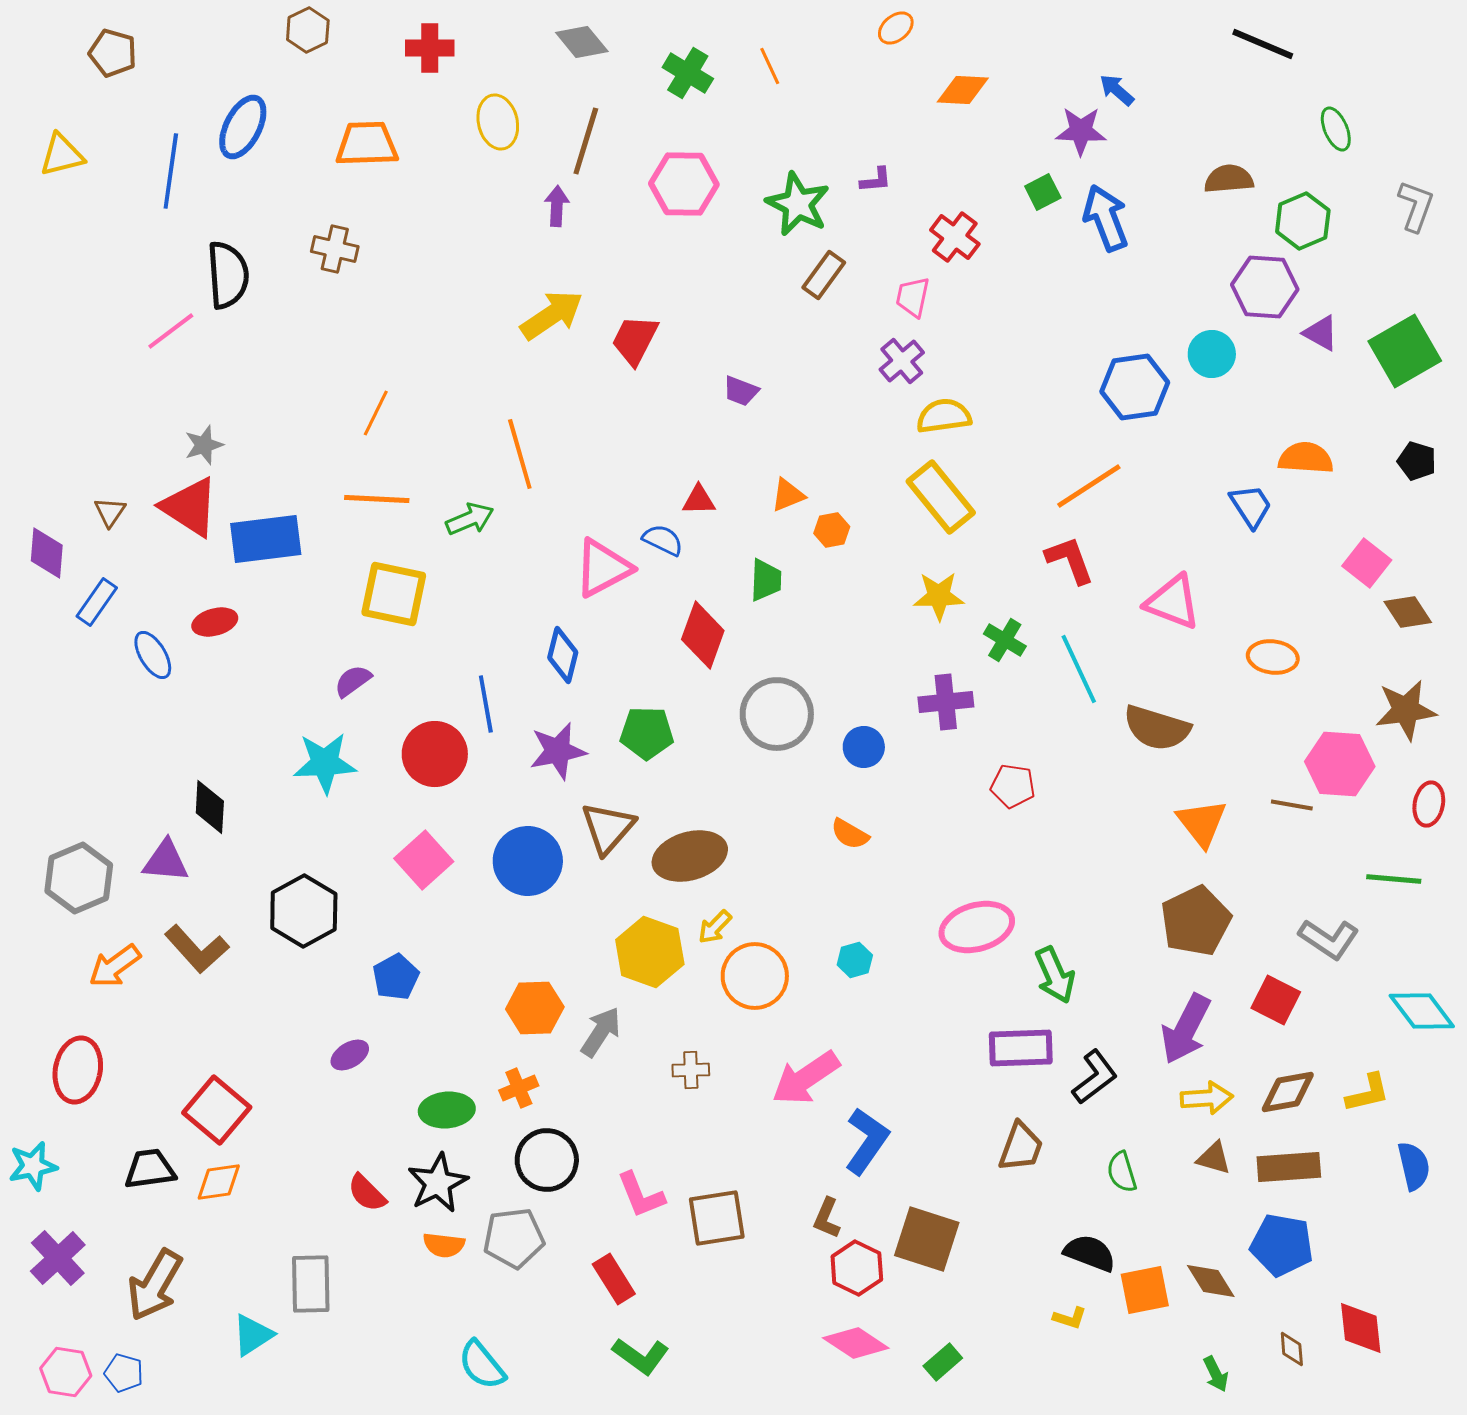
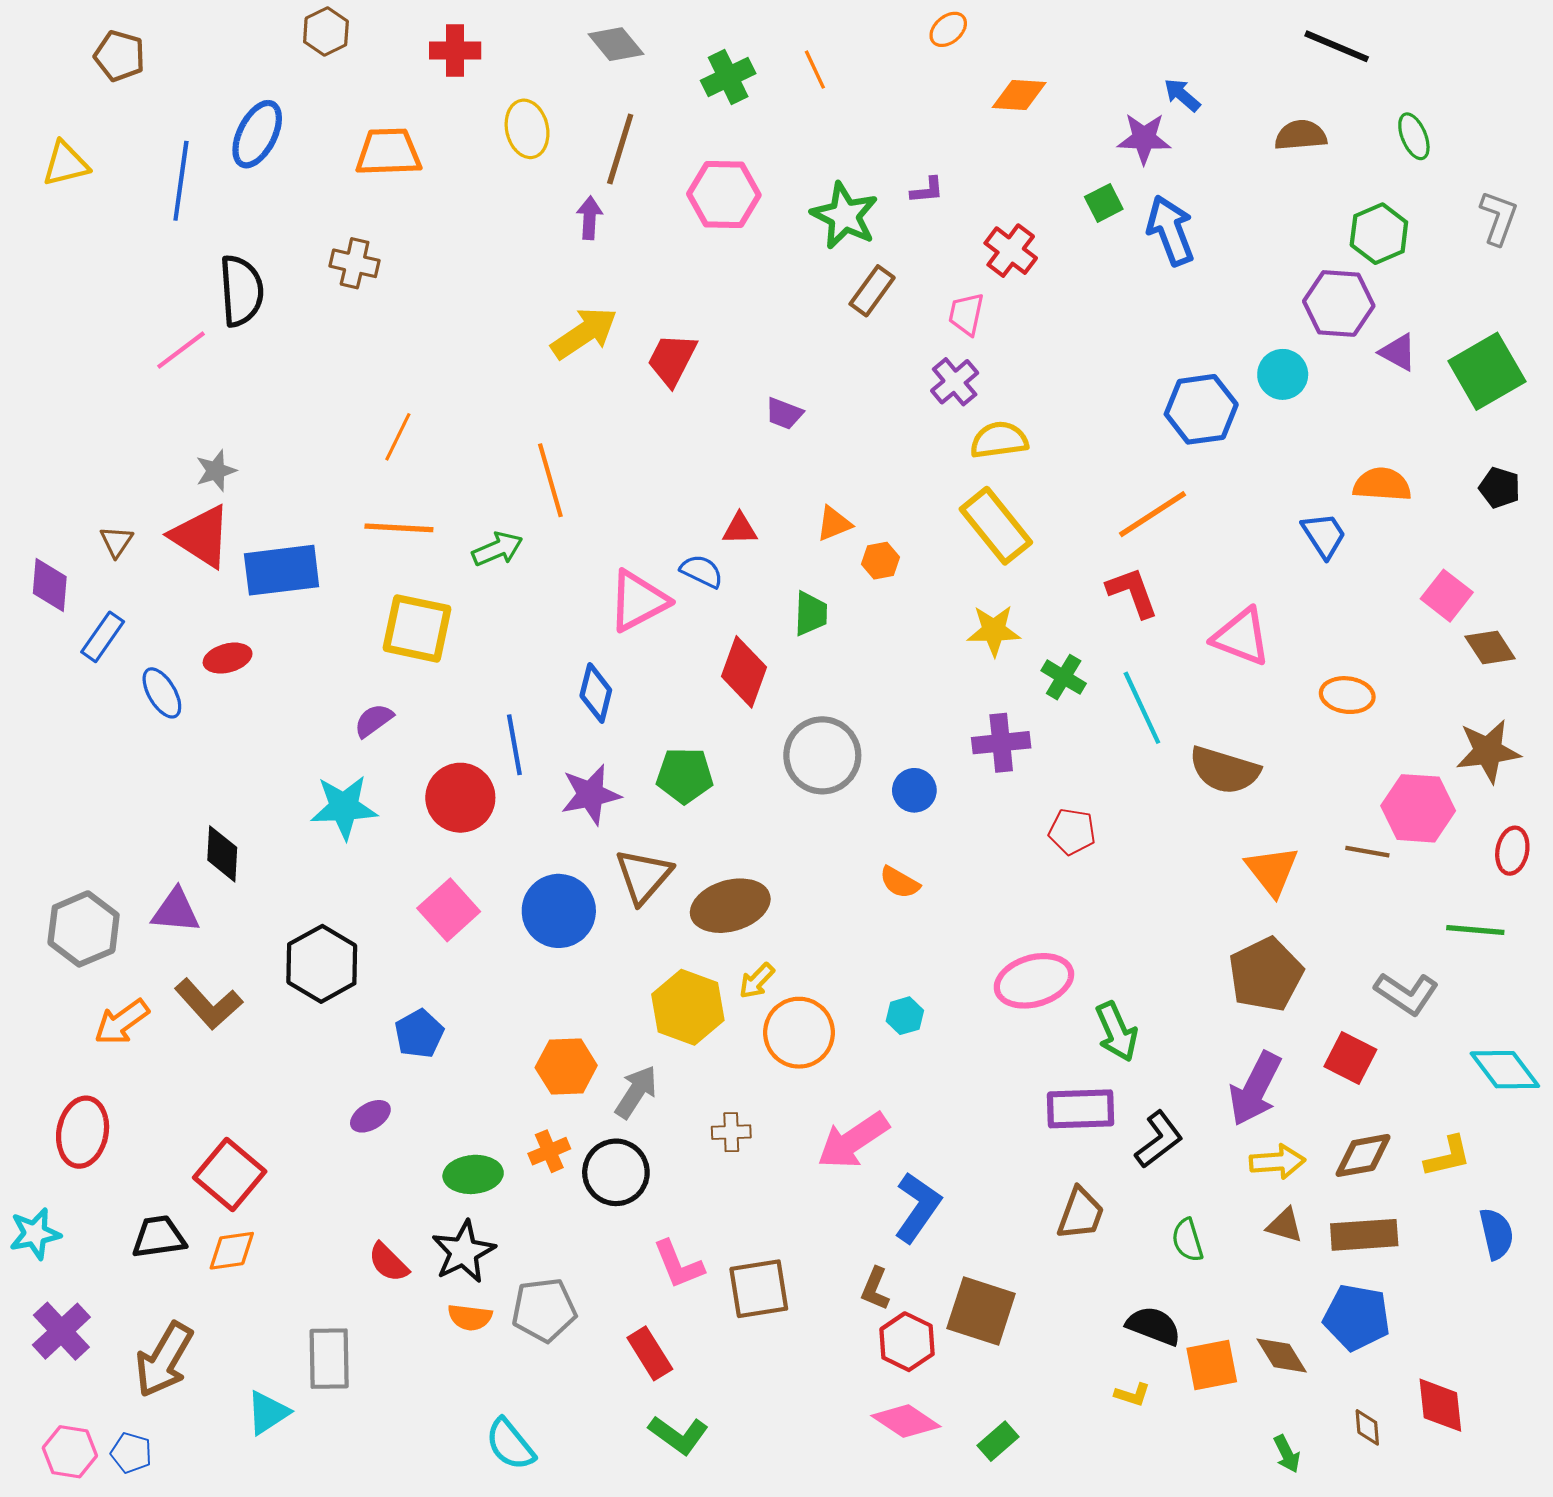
green cross: (688, 73) -> (728, 77), turned 33
brown semicircle: (1229, 179) -> (1301, 135), moved
black circle: (547, 1160) -> (616, 1172), moved

